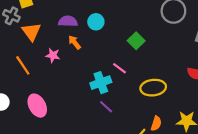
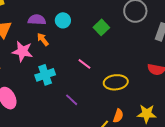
green square: (136, 41) -> (101, 27), moved
pink star: (53, 55) -> (22, 51), size x1.5
cyan cross: (101, 83) -> (45, 75), moved

